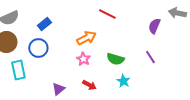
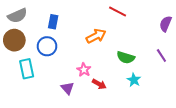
blue rectangle: (44, 24) -> (53, 22), turned -40
pink star: (83, 59) -> (84, 70), moved
purple triangle: (58, 89) -> (67, 88), turned -32

